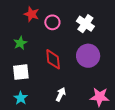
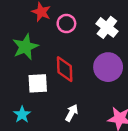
green star: (20, 43) -> (25, 47), size x1.5
white square: (21, 72) -> (38, 83), moved

